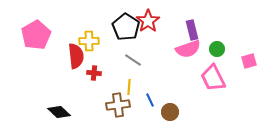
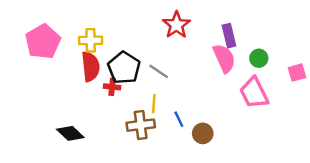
black pentagon: (126, 27) -> (124, 68), moved
yellow cross: (89, 41) -> (91, 40), moved
pink semicircle: (188, 49) -> (224, 58), turned -95

